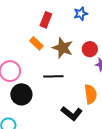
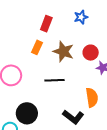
orange rectangle: (36, 43) -> (37, 47), turned 72
black circle: (21, 94) -> (27, 113), moved

